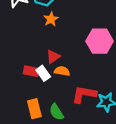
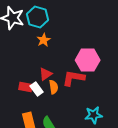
orange semicircle: (62, 71) -> (54, 87), turned 72
red L-shape: (84, 94) -> (74, 78), moved

